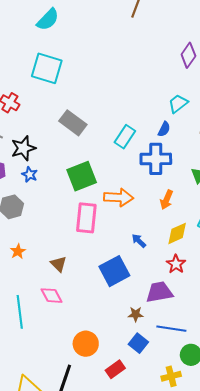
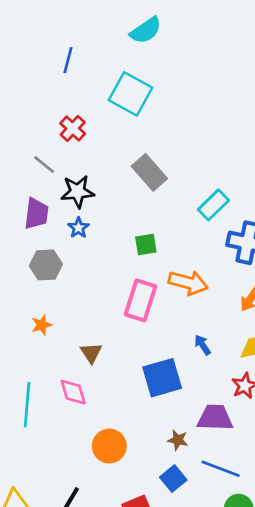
green square: (82, 176) -> (146, 244), size x0.6
orange circle: (86, 344) -> (109, 446), moved

